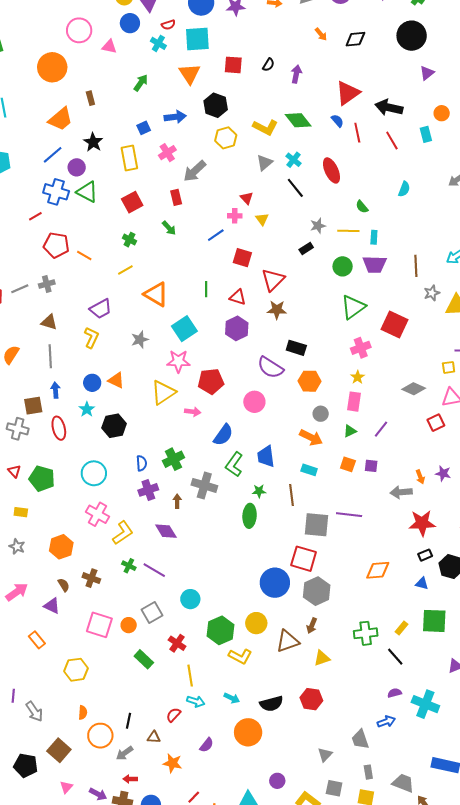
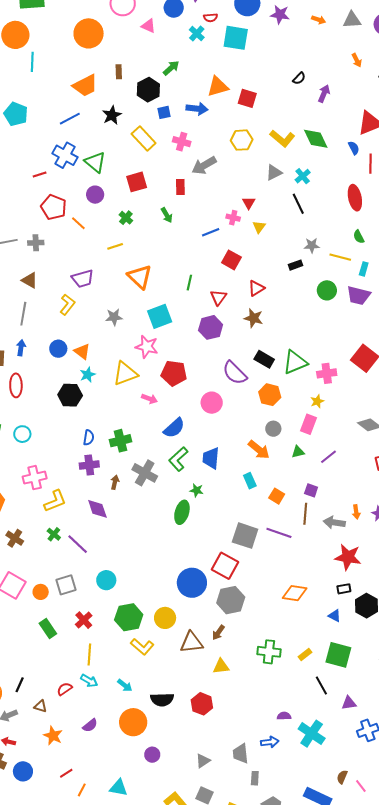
red square: (233, 65) -> (247, 98), moved
orange triangle: (190, 74) -> (218, 87), moved, turned 35
black hexagon: (216, 105) -> (148, 90), moved
pink cross: (167, 153) -> (182, 142), turned 36
yellow rectangle: (129, 158) -> (144, 139), turned -45
purple circle: (77, 167) -> (95, 195), moved
red ellipse: (331, 170) -> (355, 198), moved
red triangle: (273, 280) -> (256, 288), size x0.7
red triangle: (238, 297) -> (218, 297), turned 36
green triangle: (353, 307) -> (295, 362), moved
cyan star: (87, 409) -> (88, 375), moved
orange square: (348, 464) -> (277, 496), moved
cyan rectangle: (309, 470) -> (250, 481), turned 35
cyan circle: (94, 473) -> (22, 434), moved, size x0.7
brown line: (292, 495) -> (305, 514), moved
pink cross: (97, 514) -> (35, 478), turned 35
black line: (395, 657) -> (321, 685), moved
gray rectangle: (368, 772) -> (255, 778), moved
purple circle: (277, 781) -> (152, 755), moved

